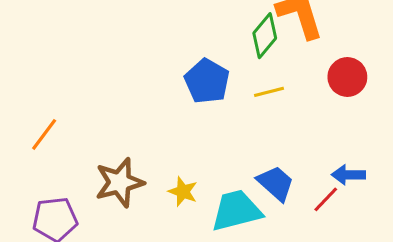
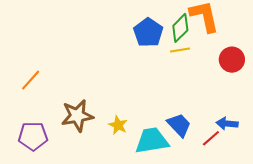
blue pentagon: (207, 81) -> (148, 33), moved
yellow line: (269, 92) -> (180, 50), moved

